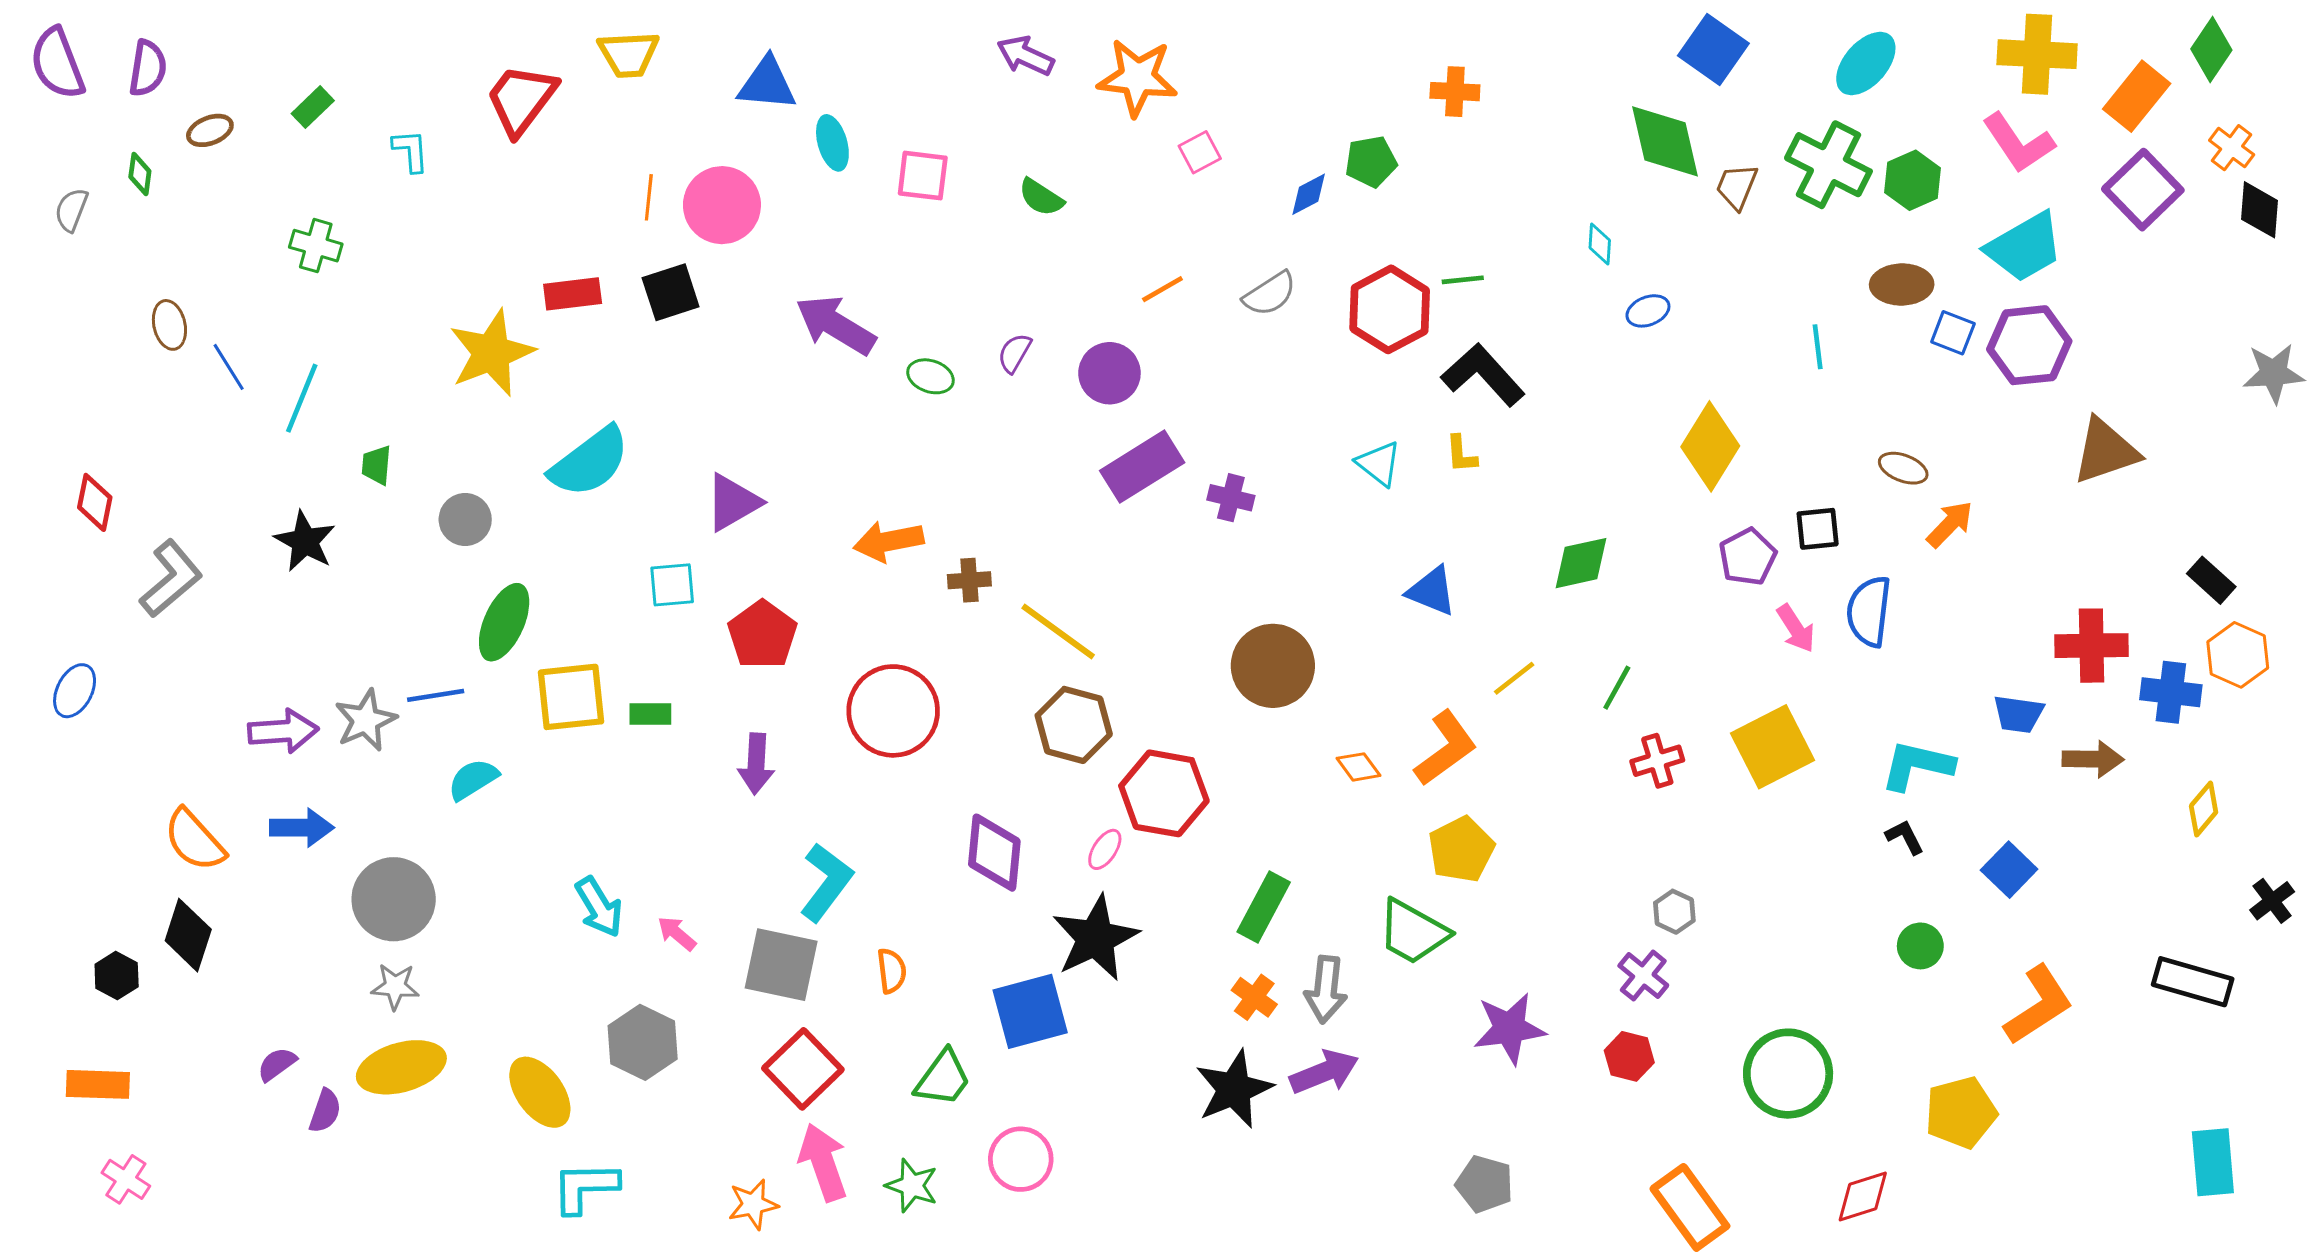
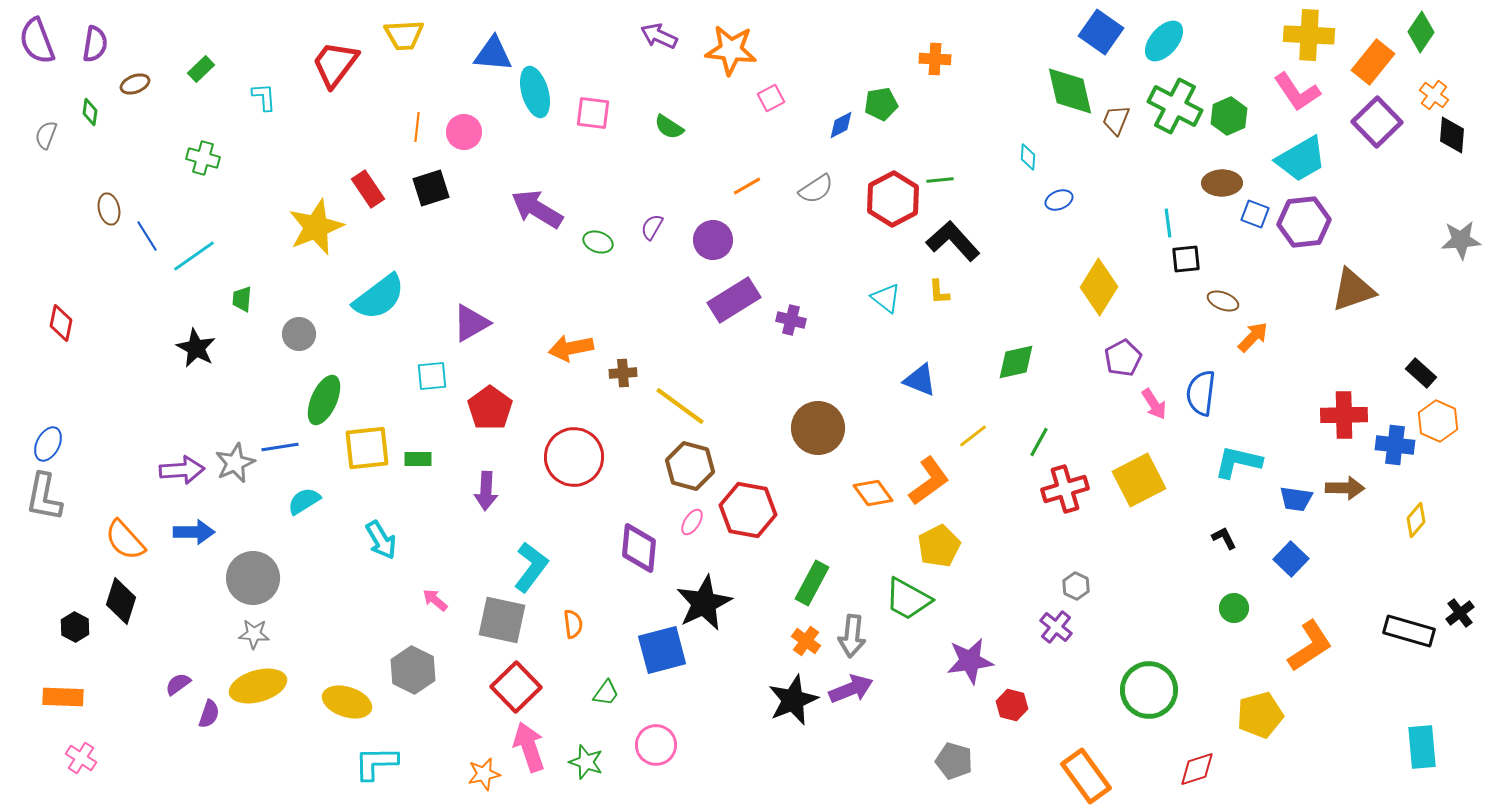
cyan ellipse: (1866, 64) -> (1164, 41), moved
cyan ellipse: (832, 143) -> (535, 92), size x1.4
pink circle: (722, 205) -> (464, 132), size x0.7
red rectangle: (573, 294) -> (368, 189), turned 63
cyan line: (302, 398) -> (194, 256), turned 33
black square: (1818, 529) -> (1186, 259), moved
gray L-shape: (171, 579) -> (44, 497), moved, turned 141
blue trapezoid: (2018, 714) -> (1296, 499), moved
red cross: (1657, 761) -> (1065, 489), size x1.4
cyan L-shape: (1917, 765) -> (1238, 462), moved
orange diamond: (1358, 767) -> (873, 493), size x1.4
pink ellipse: (1105, 849) -> (692, 522), moved
black cross: (2272, 901) -> (1460, 613), moved
cyan arrow: (599, 907) -> (381, 540), moved
red hexagon: (1629, 1056) -> (1012, 705), moved
green trapezoid: (943, 1078) -> (606, 693), size x0.7
yellow ellipse: (540, 1092) -> (347, 702), turned -36

